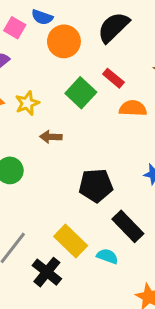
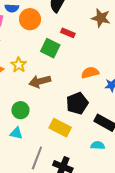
orange semicircle: (133, 108) -> (90, 73), moved
brown arrow: (51, 137) -> (40, 81), size x1.5
yellow rectangle: (71, 241) -> (60, 128), moved

